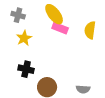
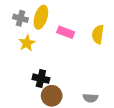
yellow ellipse: (54, 14) -> (41, 17), moved, turned 55
black cross: (26, 69) -> (41, 79), moved

